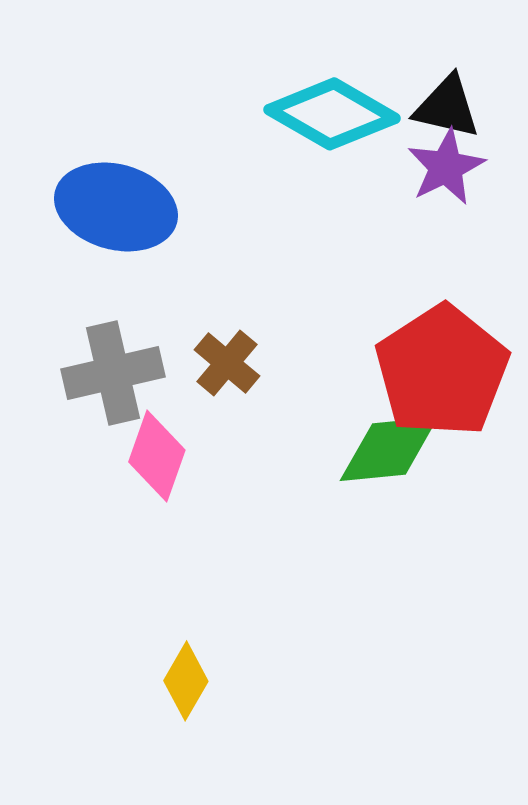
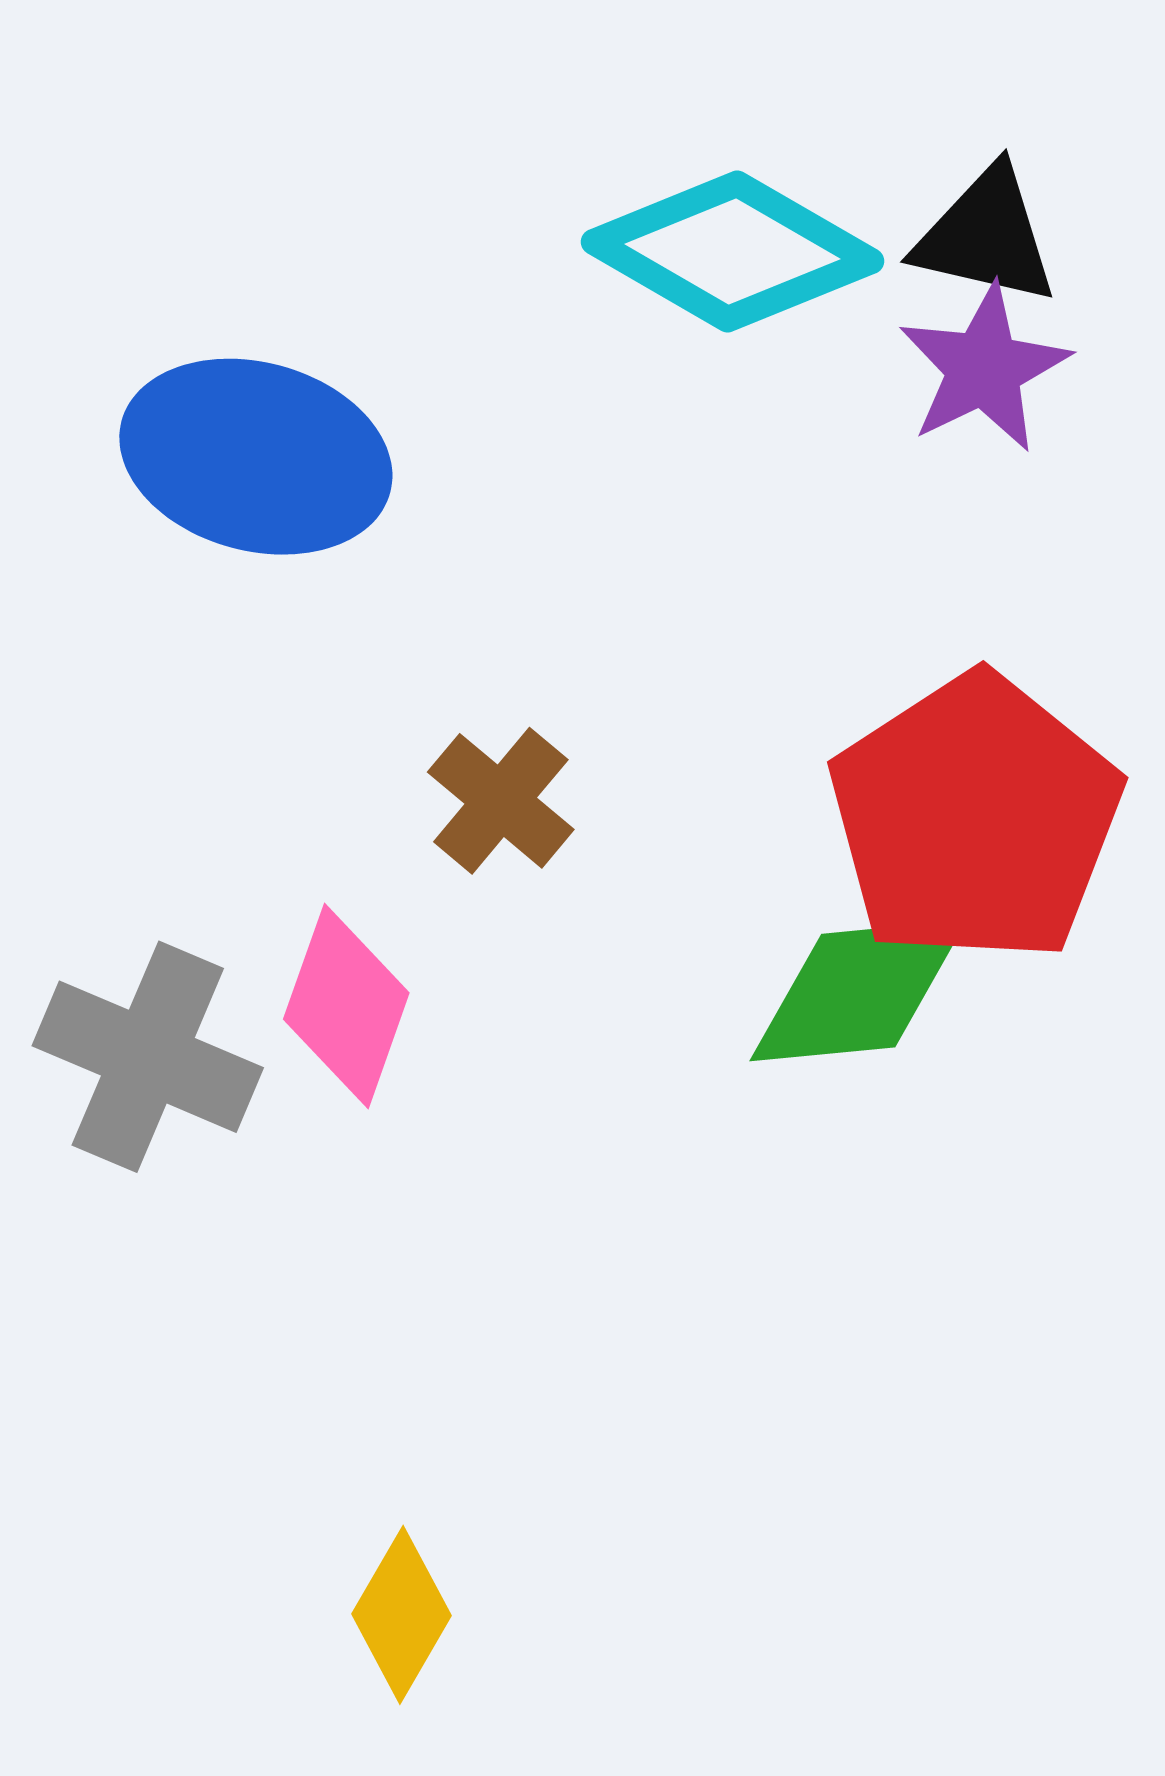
gray cross: (113, 373) -> (148, 1057), moved, turned 36
yellow diamond: (186, 681) -> (402, 1615), moved

